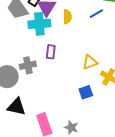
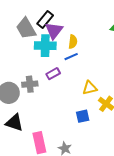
blue line: (96, 14) -> (71, 57), moved
purple rectangle: (51, 52) -> (53, 74), turned 48

